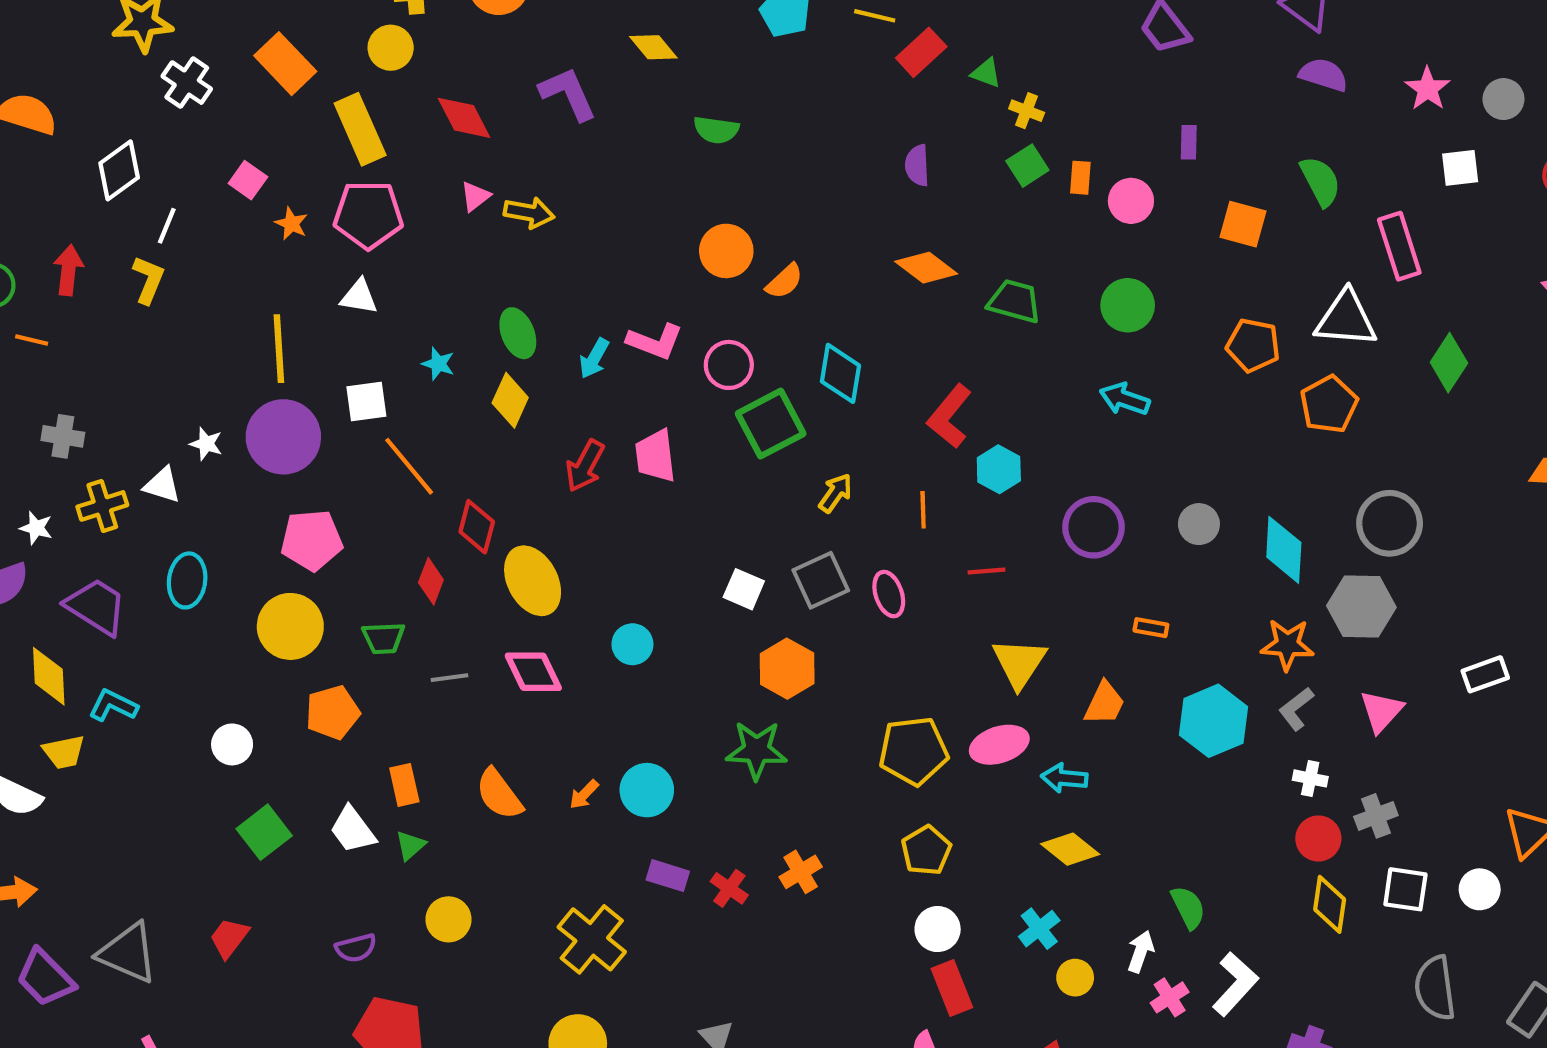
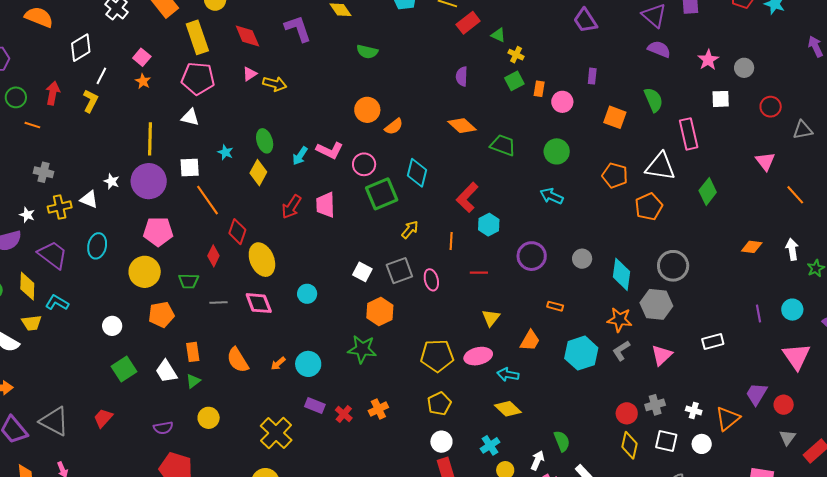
orange star: (291, 224) -> (143, 81), moved
yellow triangle: (1019, 663) -> (491, 318), size x0.7
white cross: (1310, 778) -> (694, 411), moved

